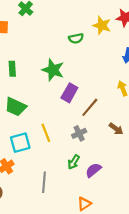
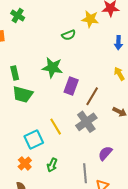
green trapezoid: (16, 107) -> (23, 94), moved
gray cross: (79, 133) -> (86, 122), size x1.5
green arrow: (74, 162) -> (52, 165), moved
gray line: (44, 182) -> (85, 173), moved

